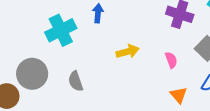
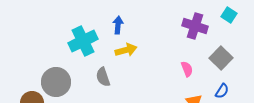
yellow arrow: (128, 51) -> (126, 50), moved
gray semicircle: (76, 81) -> (103, 77), moved

